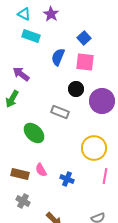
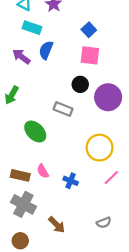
blue semicircle: (58, 57) -> (46, 50), moved
purple arrow: (21, 74) -> (21, 57), moved
pink line: (105, 176) -> (111, 178), turned 35
gray cross: (23, 201) -> (23, 204), size x1.6

